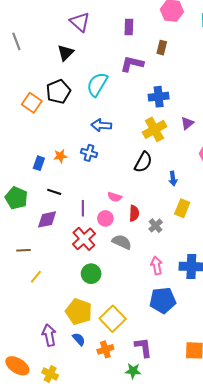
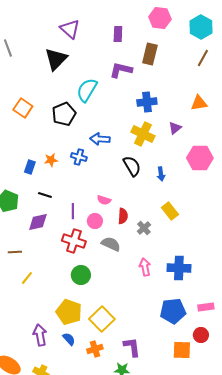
brown rectangle: (162, 48) -> (150, 54), size x1.5
black triangle: (65, 53) -> (56, 59), size x1.4
black pentagon: (58, 92) -> (64, 114), moved
blue arrow: (101, 125) -> (100, 139), moved
yellow cross: (155, 129) -> (143, 134), turned -35
black semicircle: (143, 162) -> (132, 166), turned -60
blue arrow: (173, 179) -> (161, 174), moved
yellow rectangle: (182, 208) -> (170, 211), turned -60
red cross: (84, 239) -> (74, 241), turned -30
blue pentagon: (163, 300) -> (173, 311), moved

